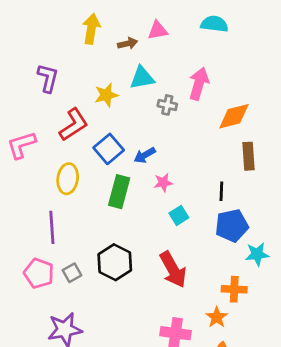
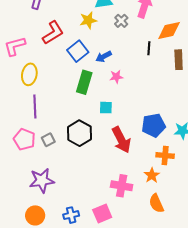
yellow star: (106, 95) -> (88, 20), moved
gray cross: (167, 105) -> (121, 21), turned 32
yellow ellipse: (68, 179) -> (29, 74), moved
black line: (221, 191) -> (149, 48), moved
cyan square: (179, 215) -> (106, 108), moved, turned 32
blue pentagon: (232, 226) -> (154, 125), moved

